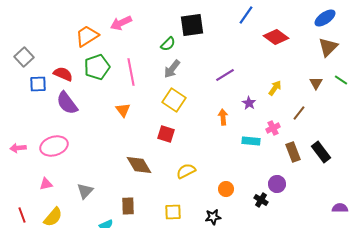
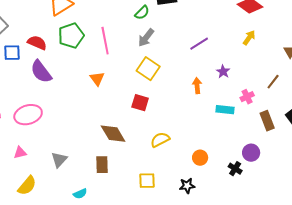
yellow arrow: (275, 88) -> (249, 38), moved
brown rectangle: (128, 206) -> (102, 165), moved

